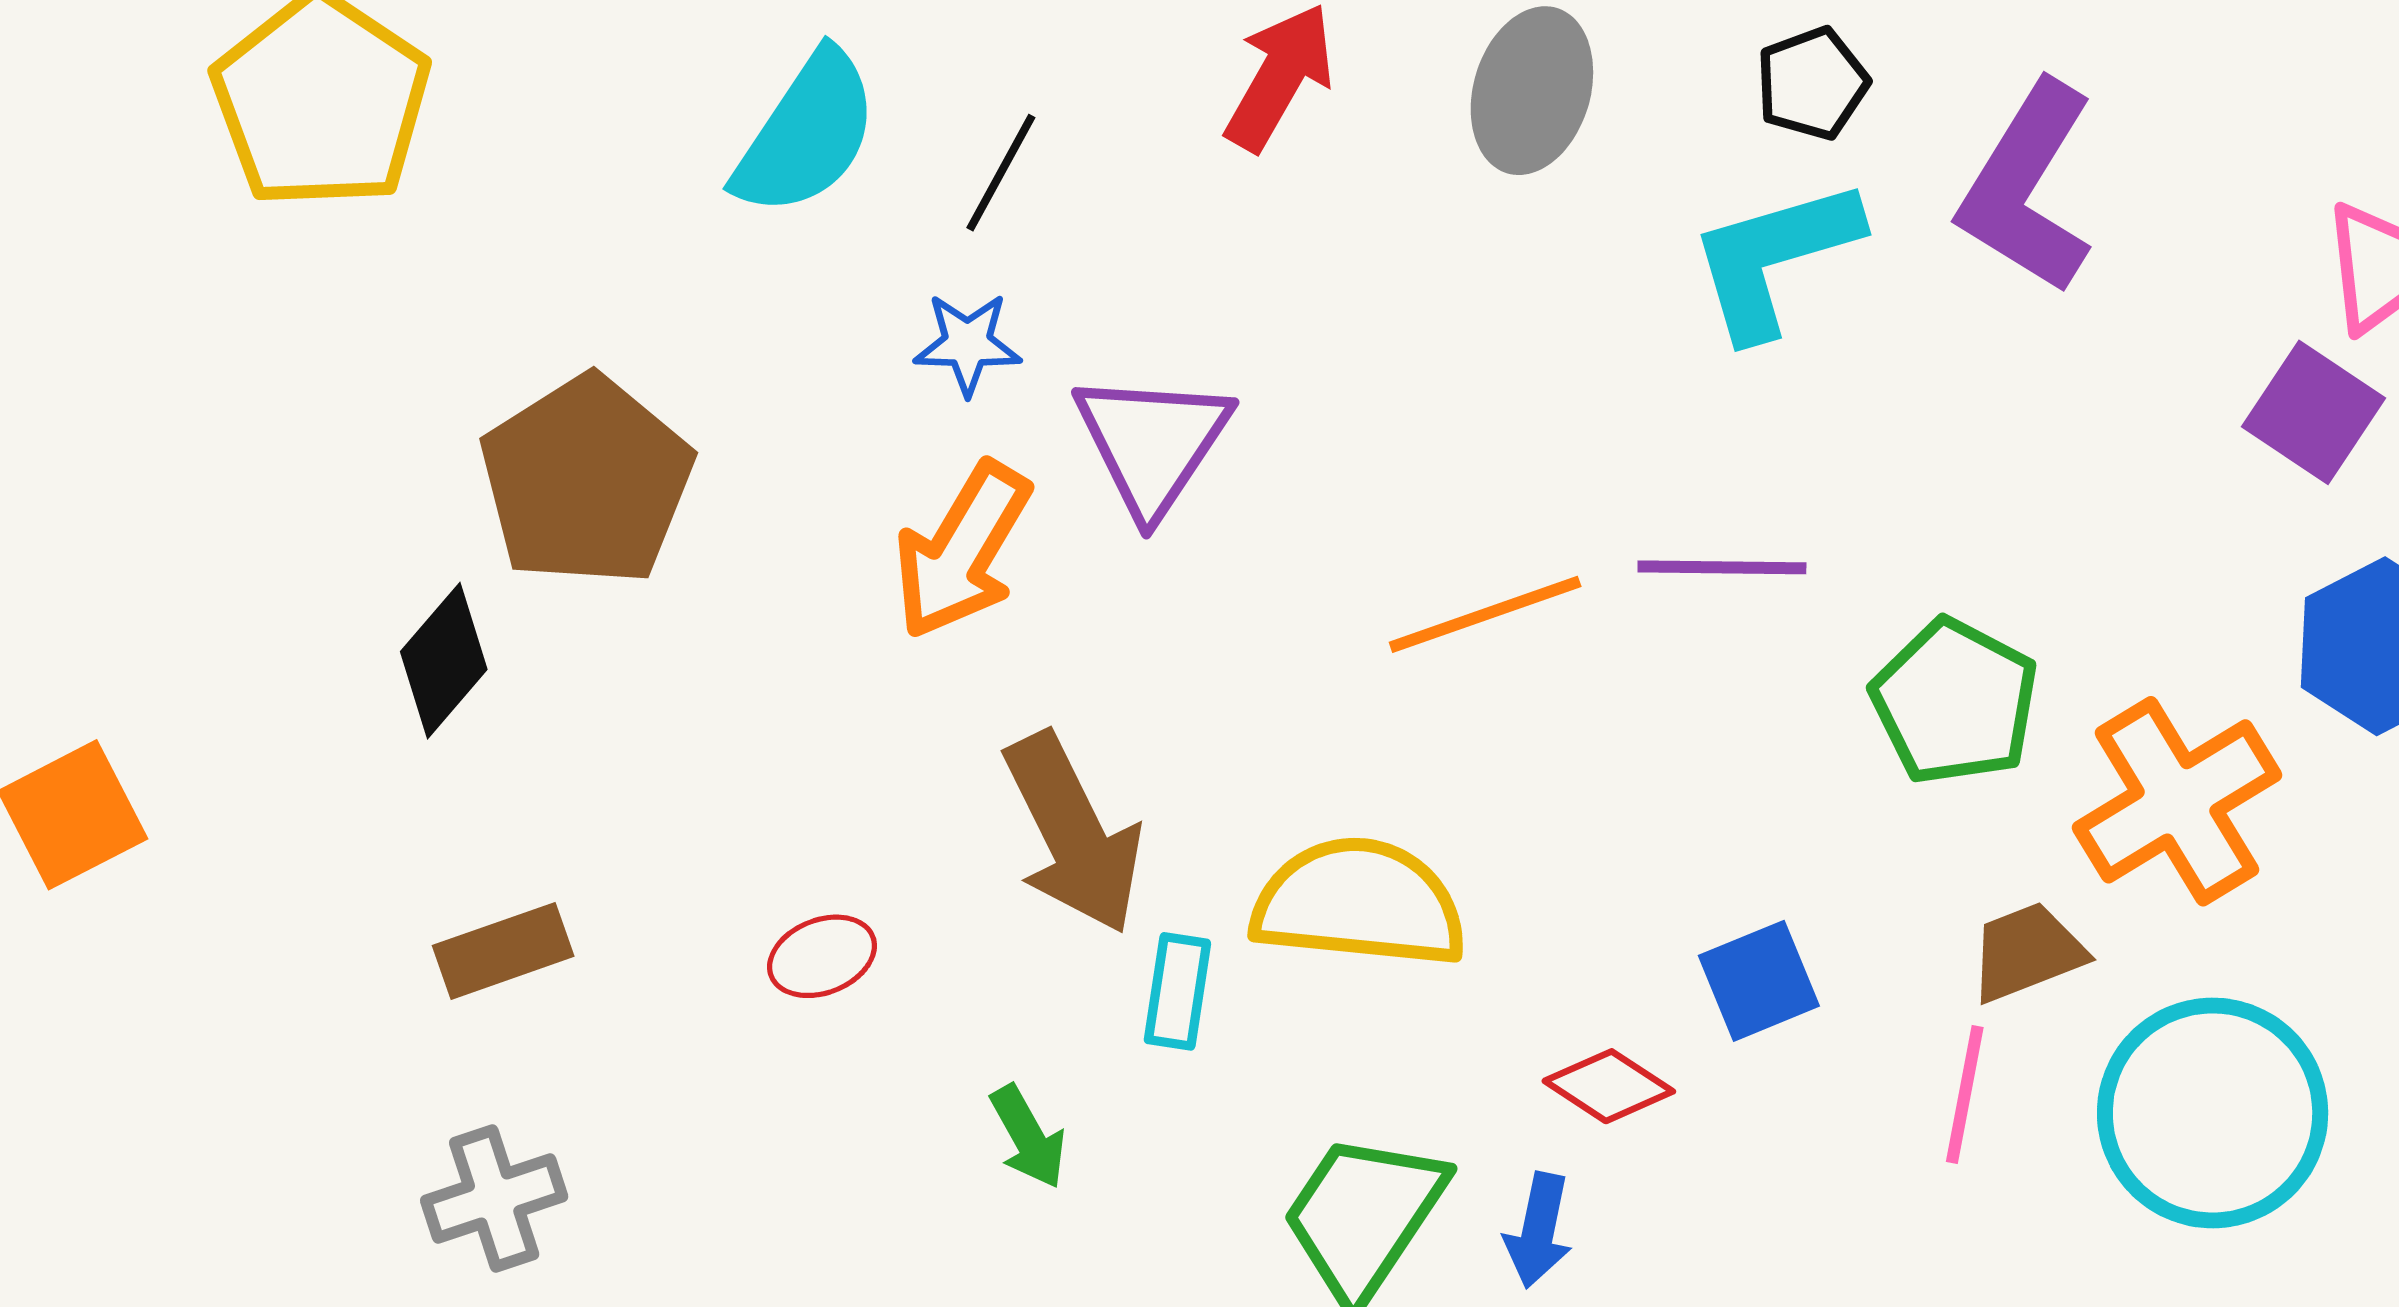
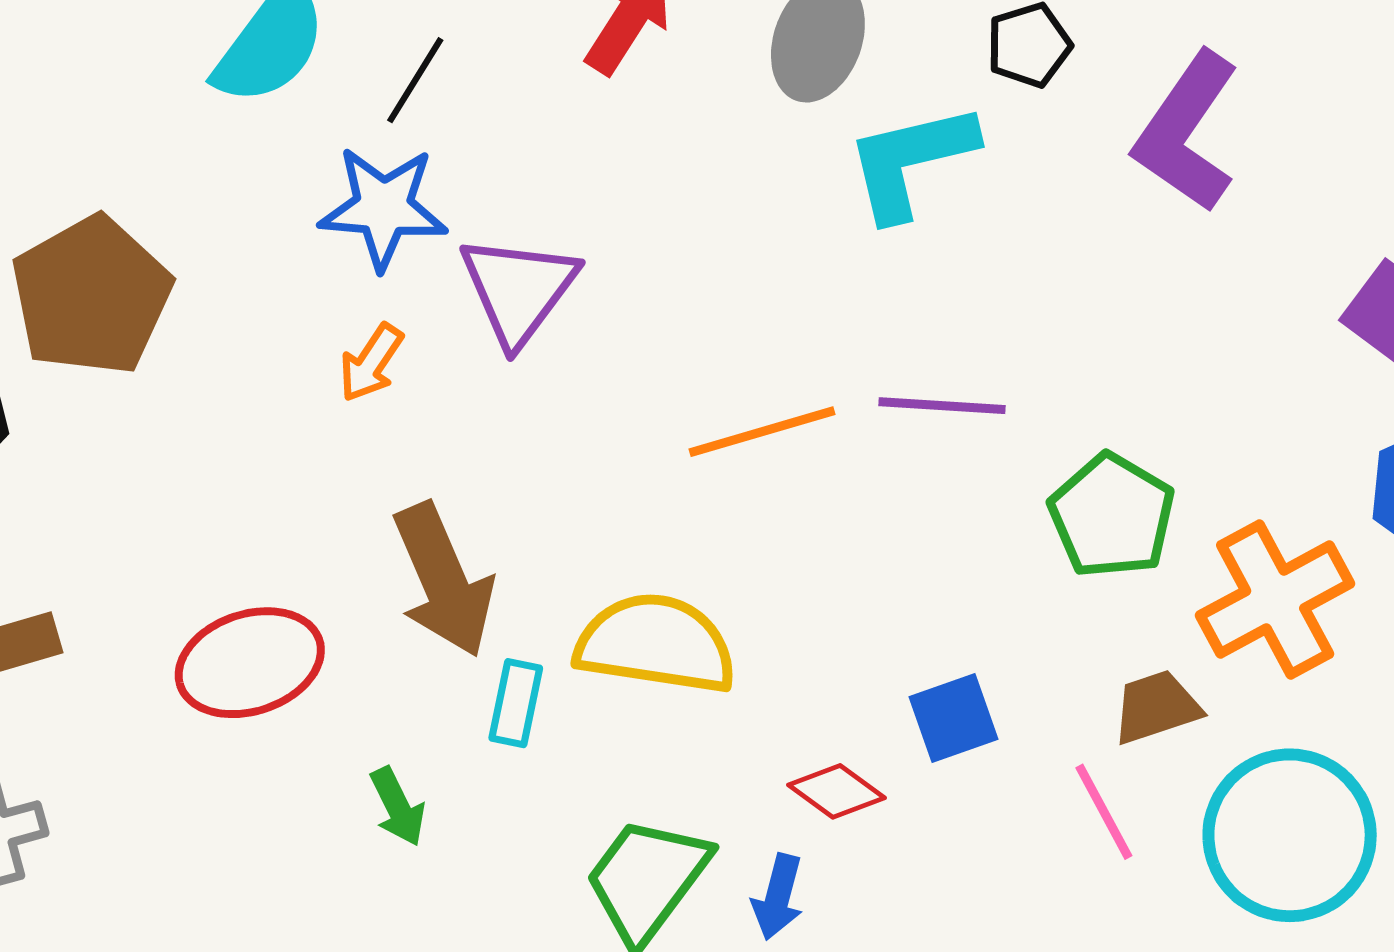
cyan L-shape: (1774, 258) -> (911, 161), moved
blue star: (968, 344) -> (383, 208), size x1.6
orange arrow: (962, 550) -> (371, 363), size x0.6
red ellipse: (822, 956) -> (250, 663), size x1.8
pink line: (1965, 1095) -> (1104, 812), turned -42

